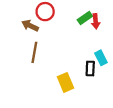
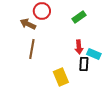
red arrow: (96, 21) -> (79, 47), moved
cyan rectangle: (101, 58) -> (94, 54), turned -40

